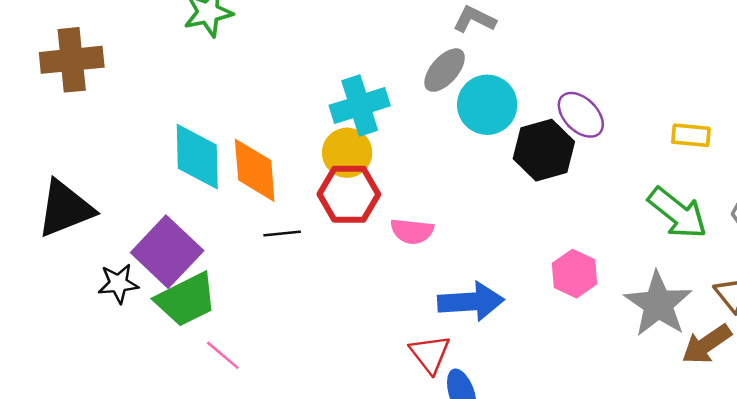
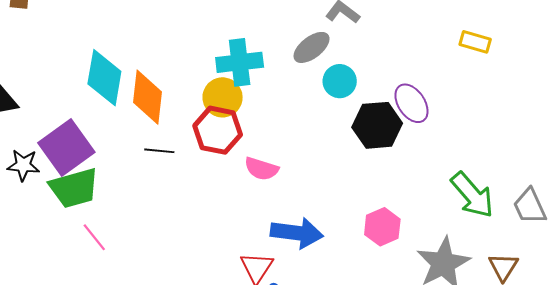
cyan circle: (487, 105) -> (340, 81), size x0.7
yellow rectangle: (691, 135) -> (475, 42), moved

